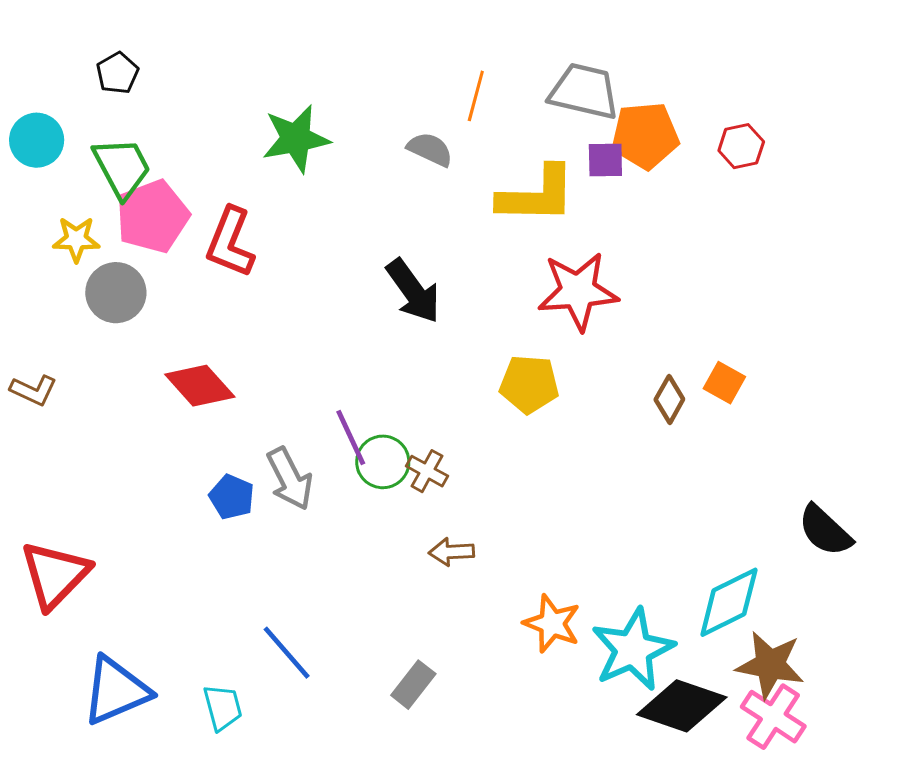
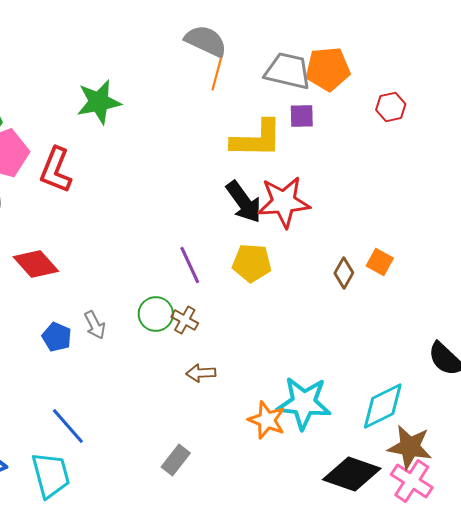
orange pentagon: (645, 136) -> (328, 69), moved
gray semicircle: (430, 149) -> (206, 41), moved, size x1.4
black arrow: (413, 291) -> (244, 202), moved
purple line: (351, 438) -> (190, 265), moved
gray arrow: (290, 479) -> (95, 325), size x0.7
cyan star: (633, 649) -> (304, 403), moved, turned 30
blue line: (287, 653) -> (68, 426), moved
cyan trapezoid: (223, 707) -> (51, 475), size x1.5

